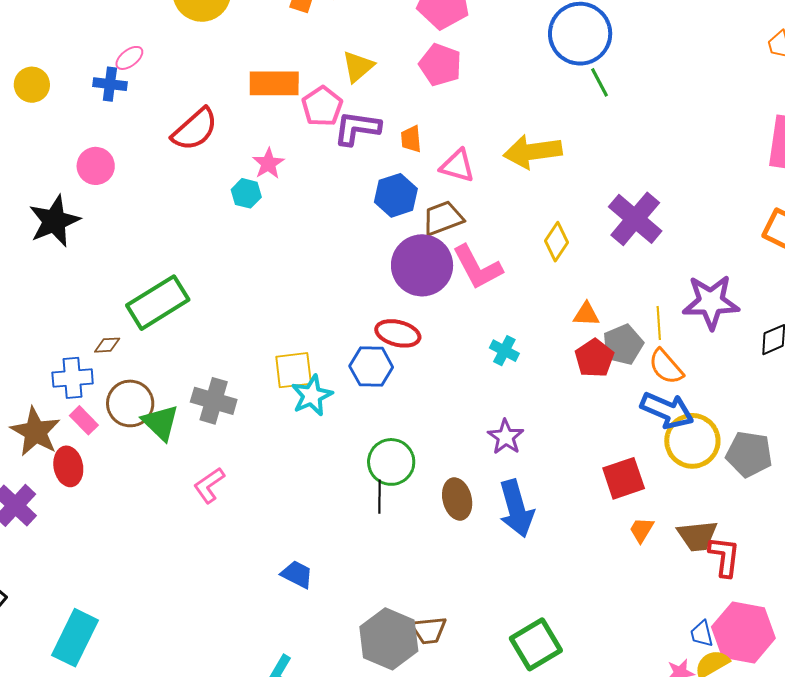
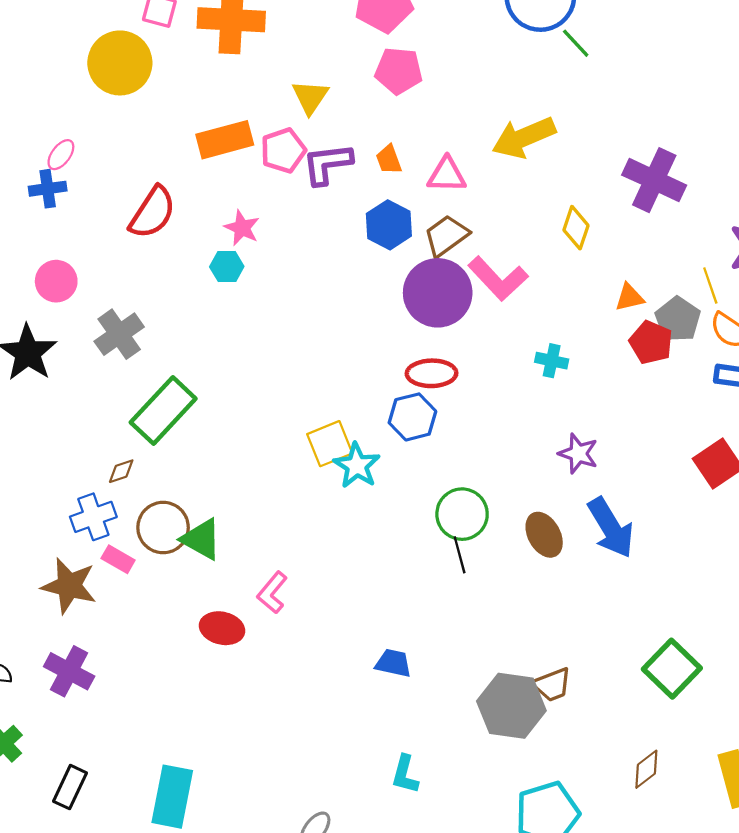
pink pentagon: (322, 106) -> (283, 150), turned 30
gray cross: (214, 401) -> (119, 334), moved, turned -36
red ellipse: (68, 466) -> (222, 628), moved, turned -51

